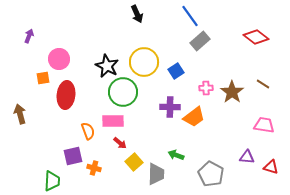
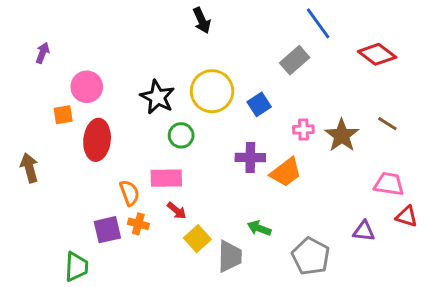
blue line: (190, 16) -> (318, 23), moved
green circle: (123, 92) -> (181, 135), size x0.6
red triangle: (271, 167) -> (407, 216), moved
orange cross: (94, 168) -> (138, 224), moved

